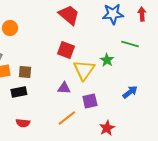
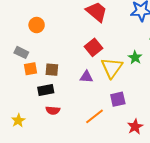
red square: (66, 50) -> (93, 47), turned 30
purple triangle: (64, 88) -> (86, 77), moved
red semicircle: (23, 123) -> (53, 110), moved

